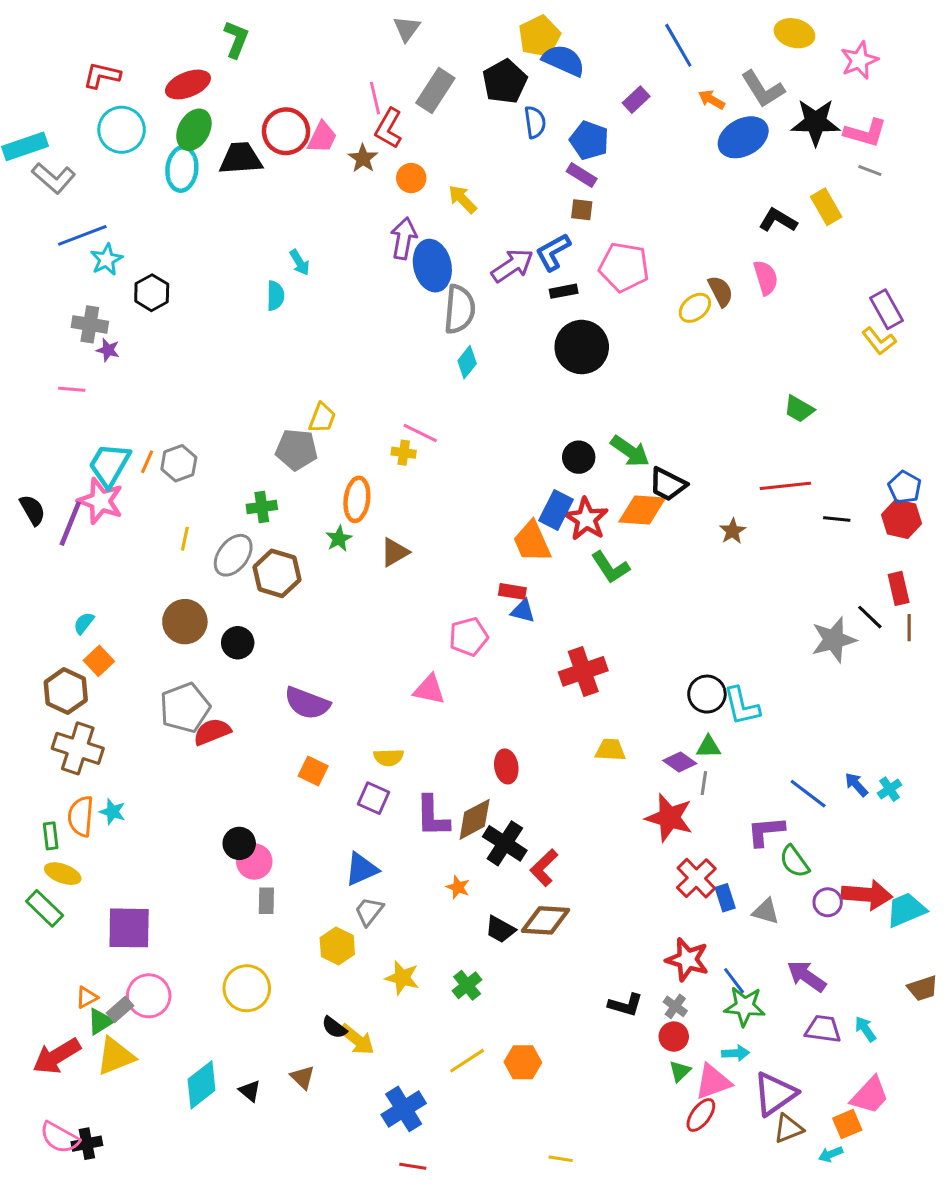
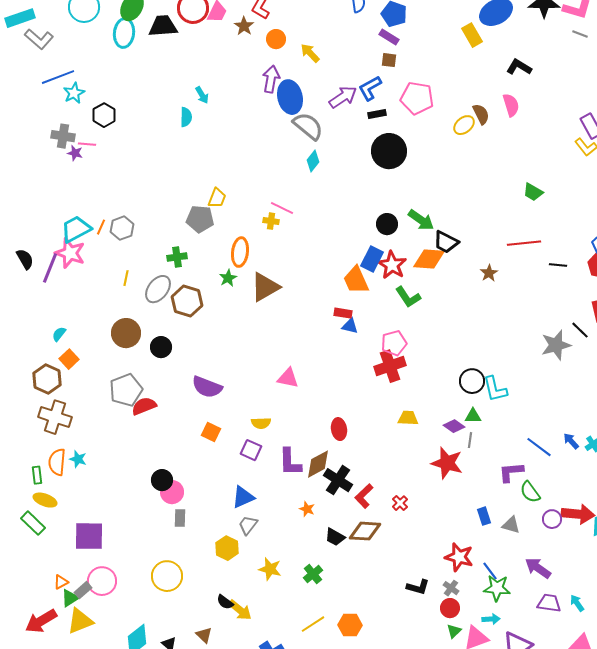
yellow rectangle: (826, 207) -> (472, 35), moved
gray semicircle: (459, 309) -> (308, 126), turned -56
pink line: (72, 389) -> (87, 144), moved
cyan trapezoid: (109, 465) -> (76, 229), turned 32
brown triangle: (395, 552) -> (265, 287), size x1.5
pink pentagon: (469, 637) -> (394, 343), moved
red cross: (696, 878) -> (400, 503), moved, size x0.6

